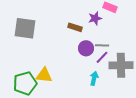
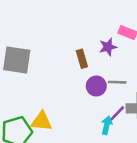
brown rectangle: (75, 27) -> (82, 59), turned 56
purple line: (102, 57) -> (117, 113), moved

